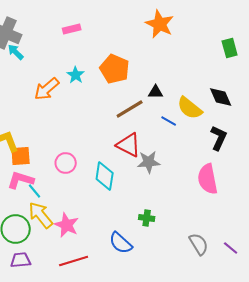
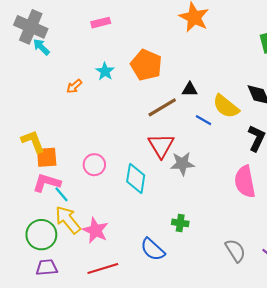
orange arrow: (47, 89) -> (74, 86), size x0.6
red triangle: (129, 145) -> (161, 146), turned 32

